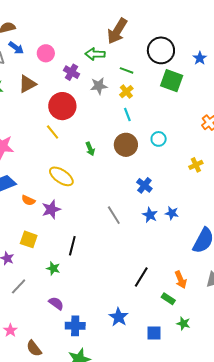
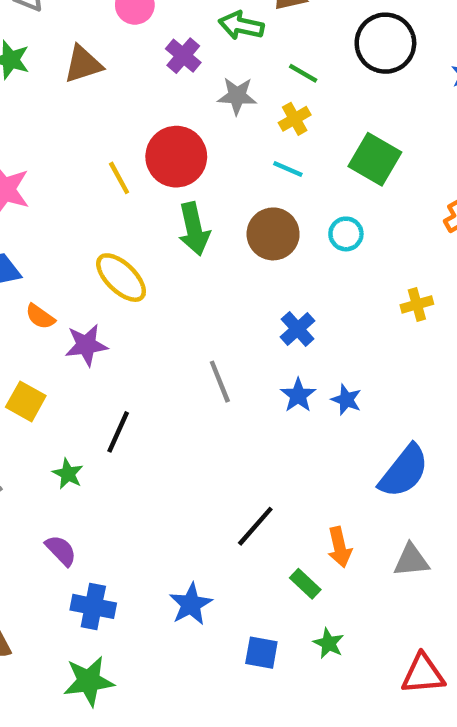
green square: (172, 81) -> (375, 159), moved
red circle: (62, 106) -> (176, 157), moved
cyan line: (127, 115) -> (288, 169), turned -56
green arrow: (90, 149) -> (194, 229), size x1.6

